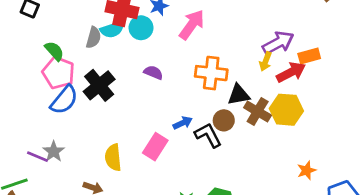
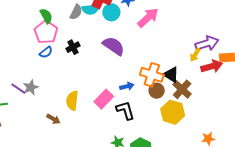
purple semicircle: (153, 72) -> (114, 46), size x1.6
orange cross: (211, 73) -> (152, 75), moved
black cross: (99, 85) -> (73, 47), size x0.6
black triangle: (239, 95) -> (171, 75), turned 30
blue semicircle: (64, 100) -> (46, 52), size x0.6
yellow hexagon: (286, 110) -> (173, 112), moved
black L-shape: (208, 135) -> (125, 110), moved

